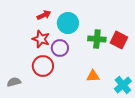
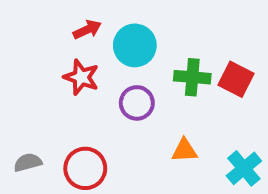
purple circle: (60, 48) -> (137, 103), moved
red circle: (43, 66) -> (85, 168), moved

